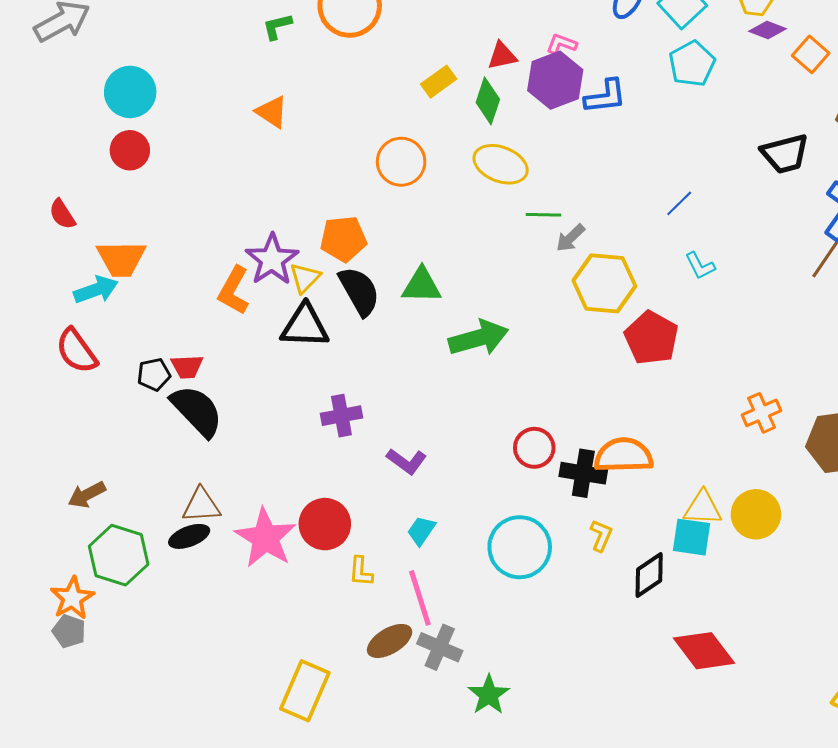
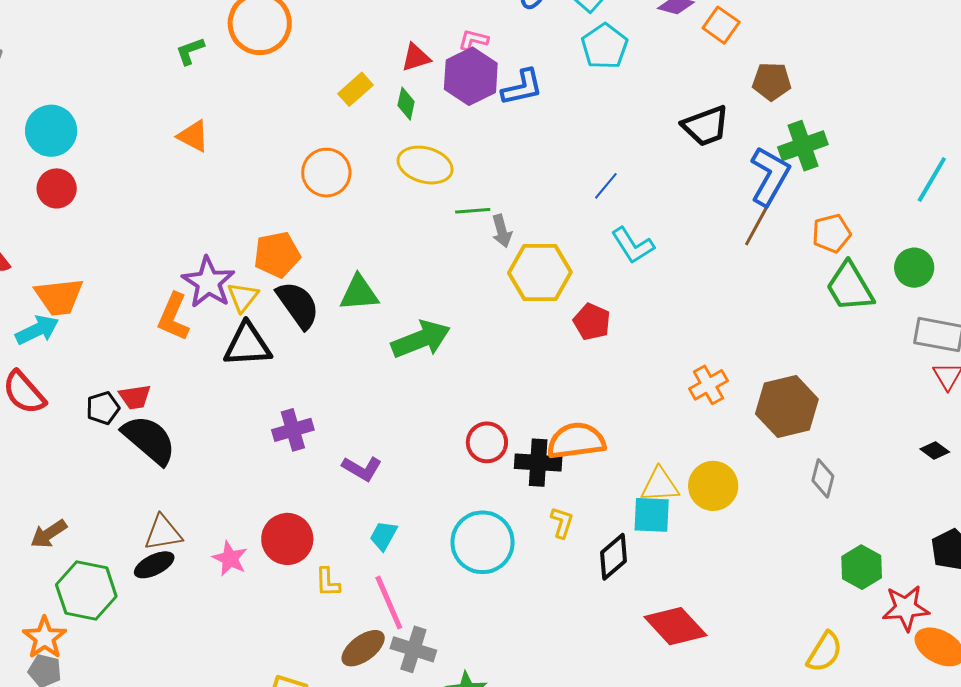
green diamond: (488, 101) -> (406, 104), size x0.7
gray arrow: (570, 238) -> (502, 231), turned -56
cyan L-shape: (700, 266) -> (633, 245), size x1.4
red pentagon: (651, 338) -> (592, 322), size x0.7
pink star: (265, 538) -> (230, 559), size x0.6

